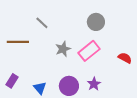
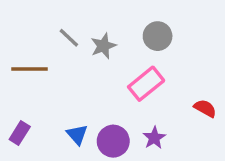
gray star: (63, 49) -> (103, 46), moved
red semicircle: (125, 58) -> (205, 108), moved
blue triangle: (40, 88) -> (77, 135), moved

